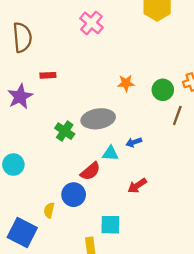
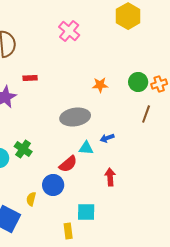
green circle: (163, 90) -> (138, 82), moved
green cross: (65, 131) -> (23, 149), moved
red arrow: (137, 186) -> (110, 177), turned 120

